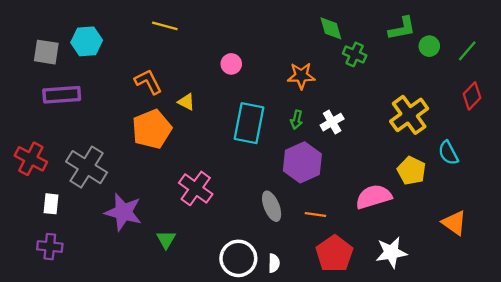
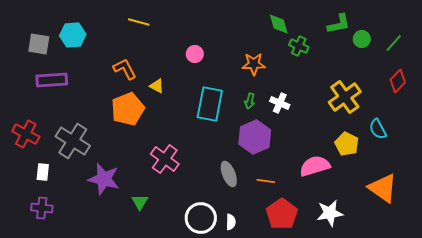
white cross: (332, 122) -> (280, 103), turned -36
orange triangle: (454, 223) -> (383, 188), size x1.4

